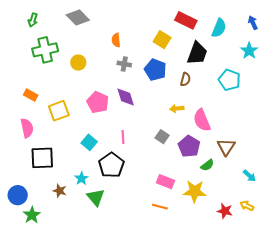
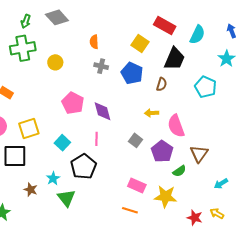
green arrow: (33, 20) -> (26, 21), moved
purple diamond: (126, 97) -> (103, 111), moved
yellow square: (59, 111) -> (29, 128), moved
cyan arrow: (249, 176) -> (221, 184), turned 104

